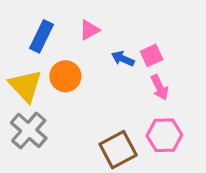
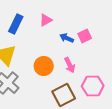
orange circle: (65, 76) -> (44, 66), moved
pink arrow: (160, 87) -> (70, 65), moved

